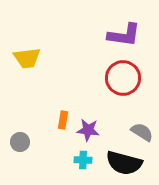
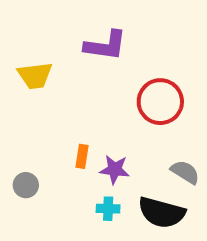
purple L-shape: (124, 35) -> (105, 45), moved

